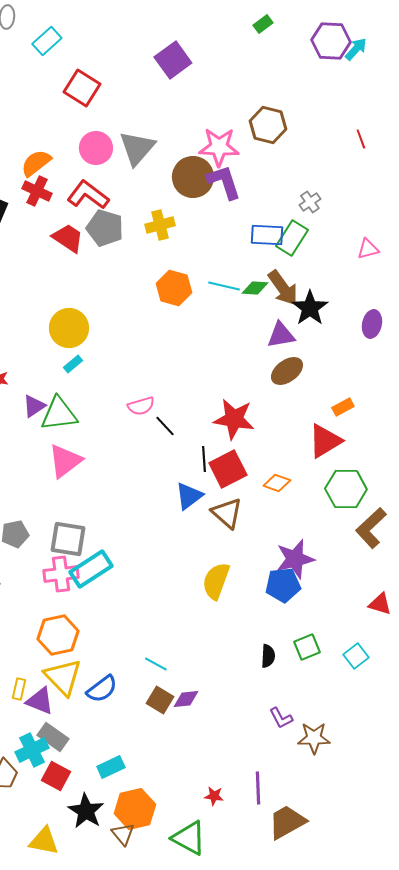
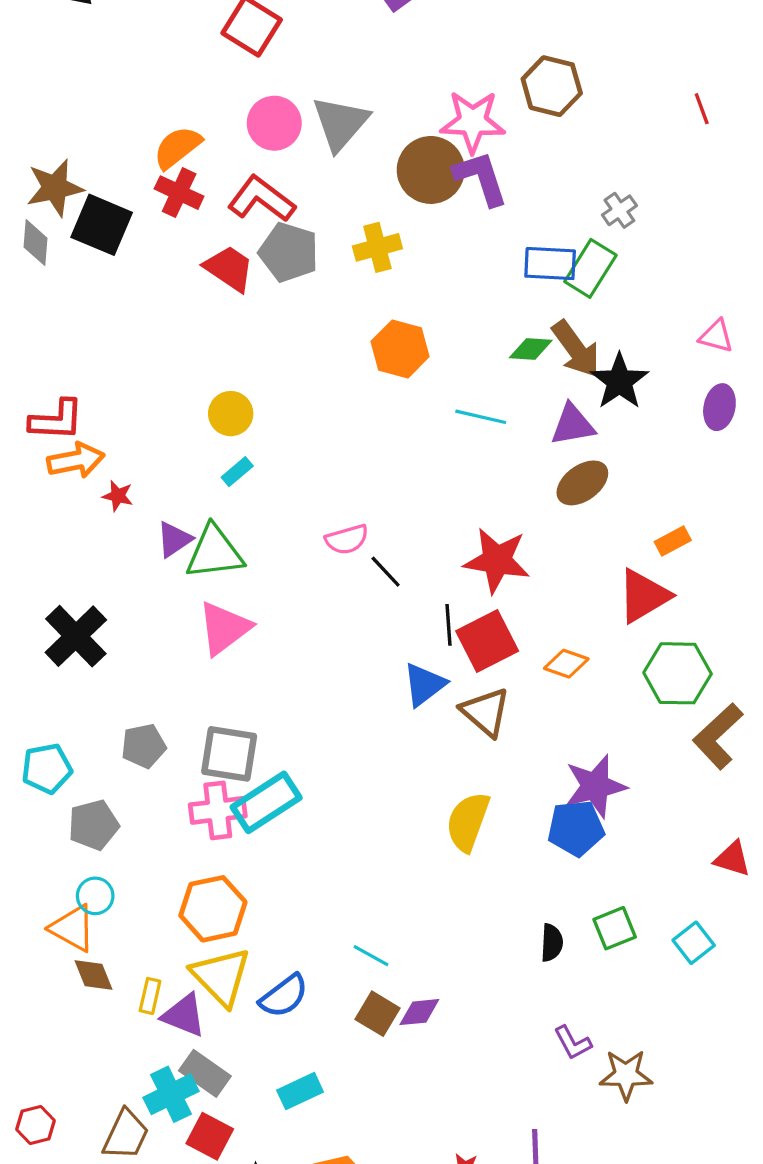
pink triangle: (368, 249) -> (716, 336), moved, turned 30
cyan line: (224, 286) -> (481, 417), moved
yellow circle: (69, 328) -> (231, 414), size x0.7
cyan rectangle: (111, 767) -> (300, 1091), moved

